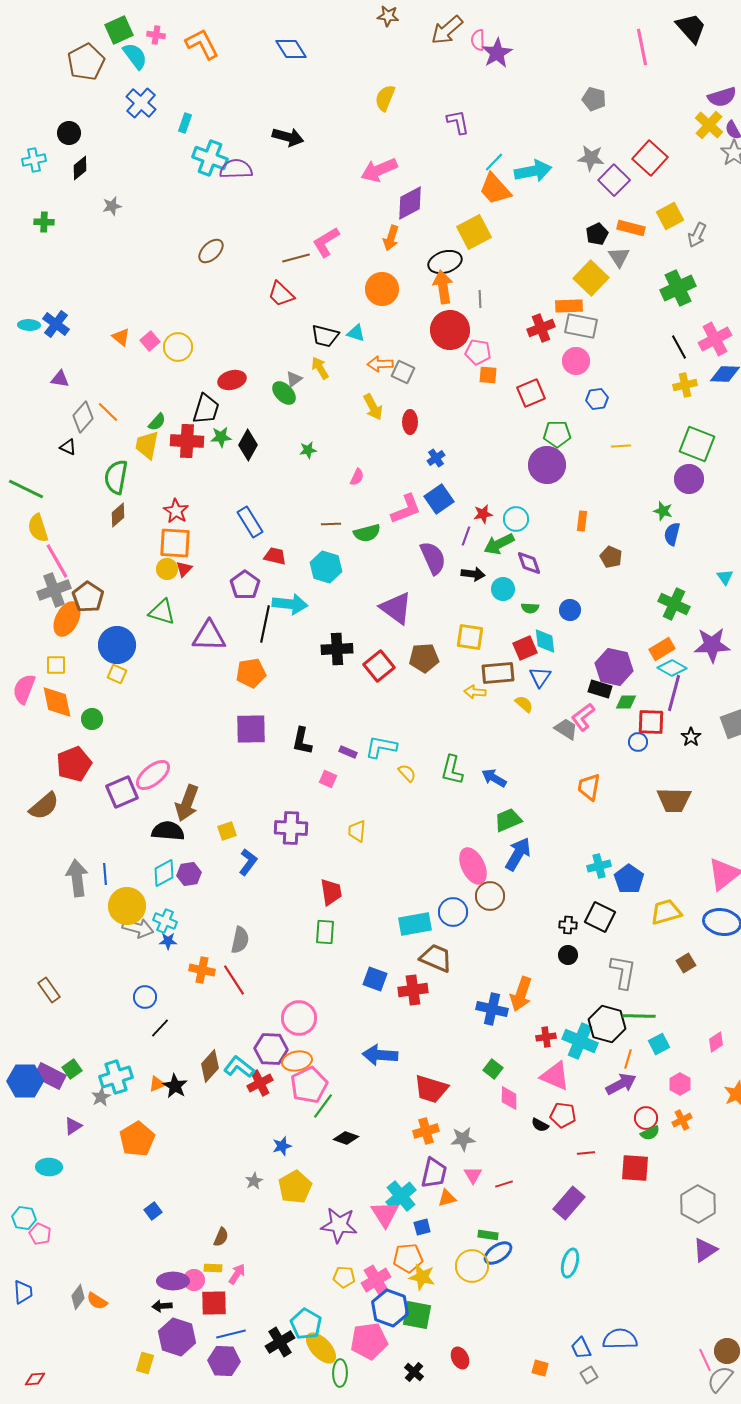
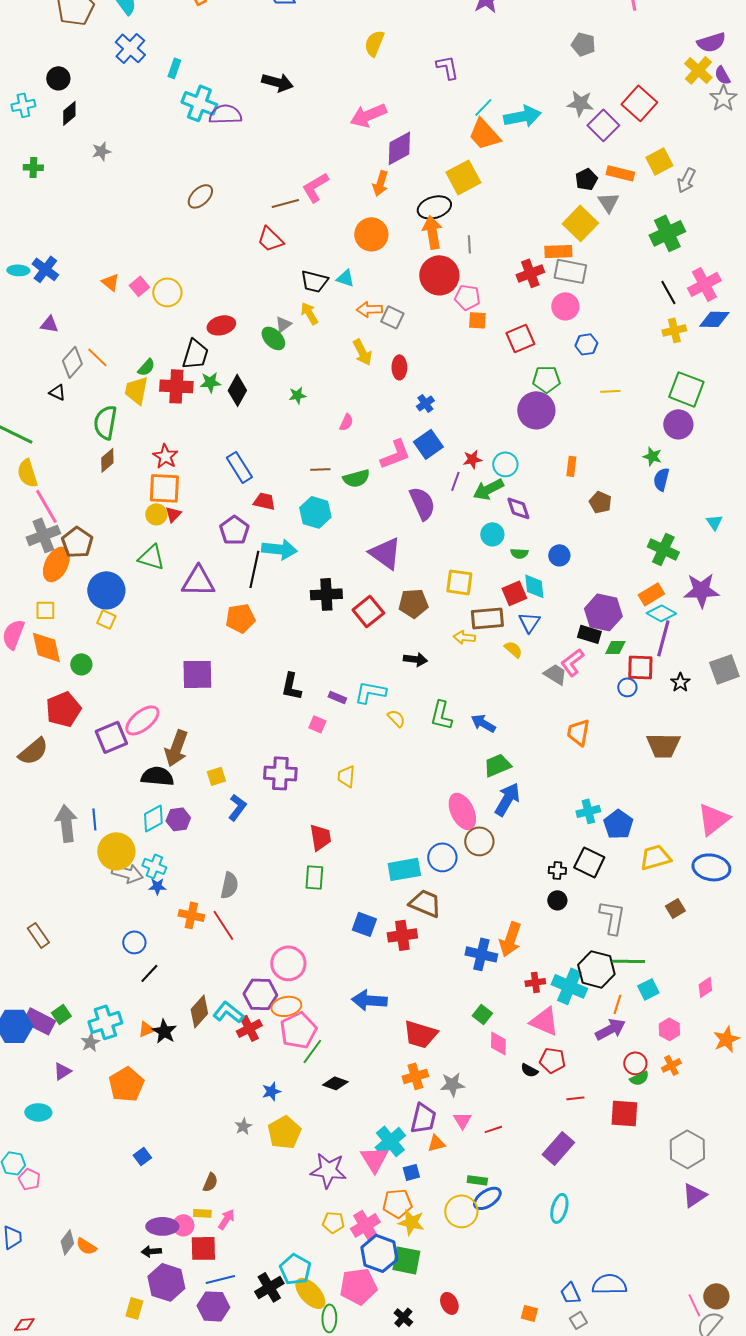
black arrow: (473, 574) -> (415, 659), moved
purple square: (251, 729) -> (197, 674), moved

